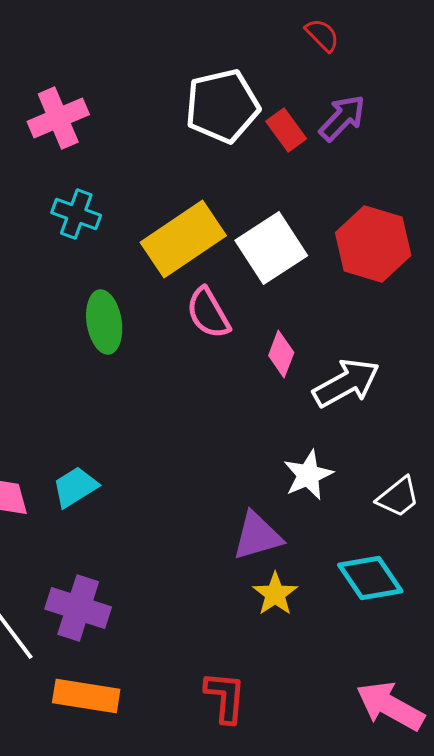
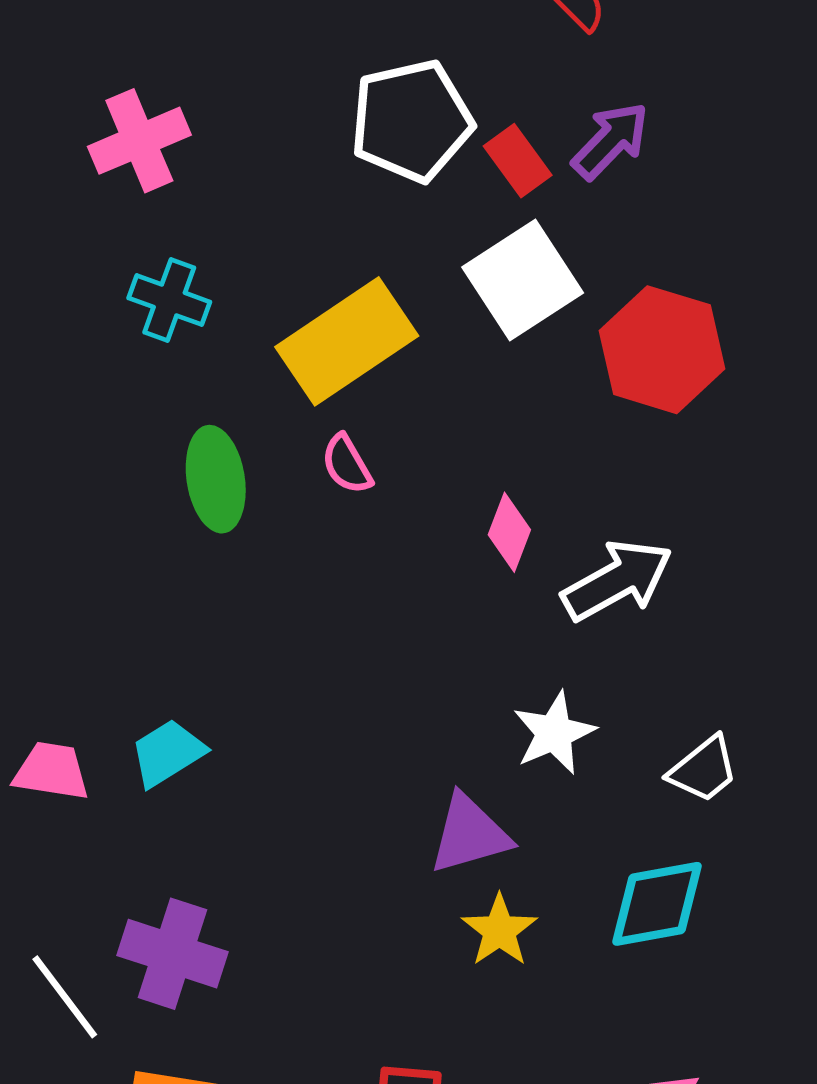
white square: (271, 248) -> (523, 280), moved
pink semicircle: (208, 313) -> (347, 464), moved, size x0.7
cyan diamond: (370, 578) -> (657, 904), turned -66

